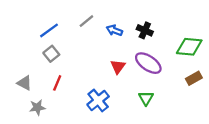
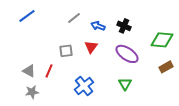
blue line: (49, 30) -> (27, 16), moved
gray square: (51, 54) -> (66, 51), moved, turned 32
red triangle: (118, 67) -> (91, 47), moved
gray triangle: (24, 83) -> (29, 71), moved

